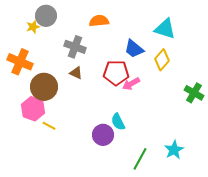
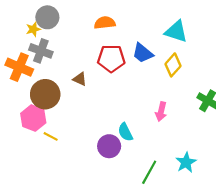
gray cross: (75, 47) -> (41, 51), moved
red pentagon: (116, 73) -> (111, 58), moved
pink arrow: (131, 84) -> (161, 112), moved, turned -48

